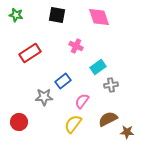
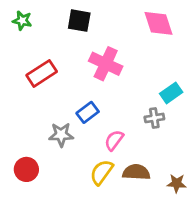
pink diamond: (99, 17) -> (159, 23), moved
pink cross: (76, 46) -> (106, 64), size x1.6
cyan rectangle: (98, 67) -> (171, 93), moved
brown semicircle: (108, 119) -> (136, 172), moved, turned 30

